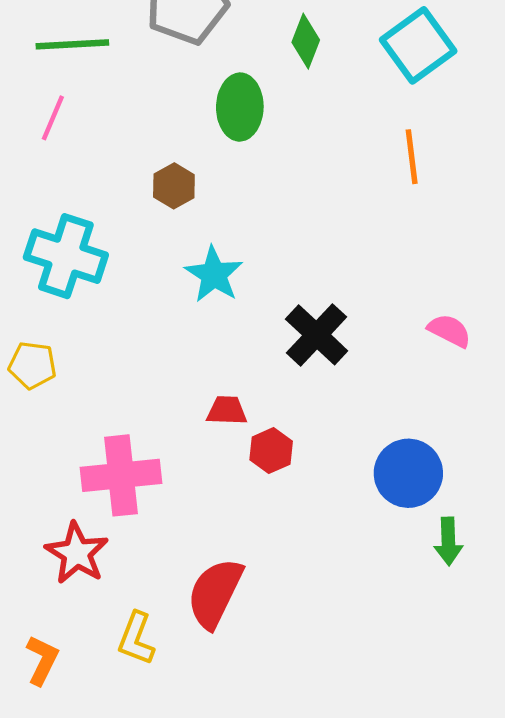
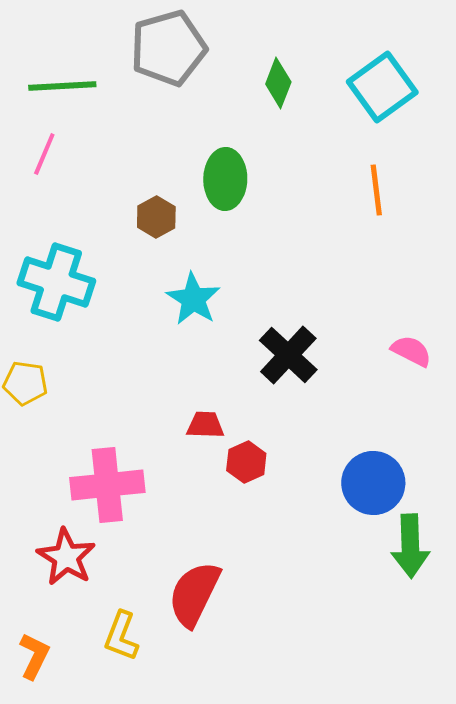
green ellipse: (240, 107) -> (225, 179), moved
green arrow: (448, 541) -> (410, 546), size x1.4

